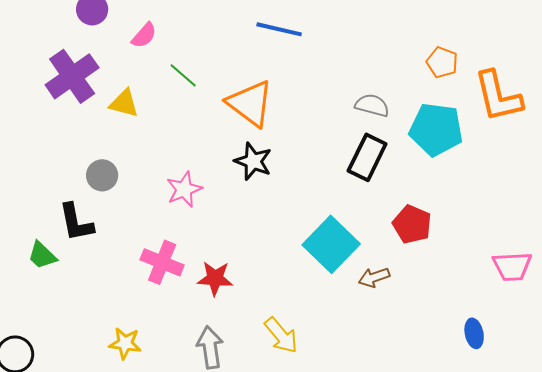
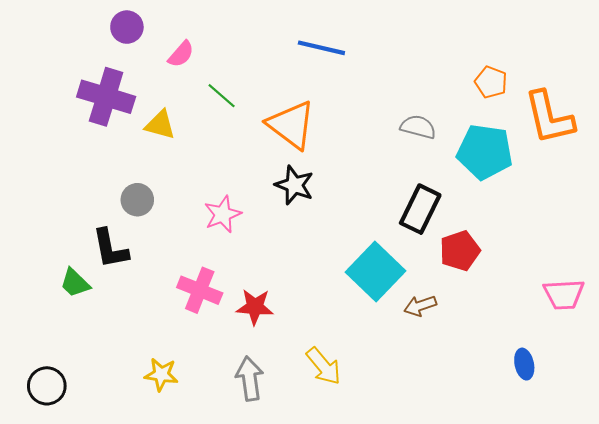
purple cross: (72, 76) -> (106, 97), turned -38
black rectangle: (367, 157) -> (420, 209), moved
red pentagon: (412, 224) -> (460, 251), turned 30

